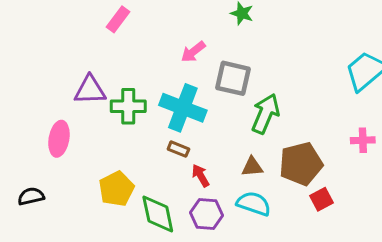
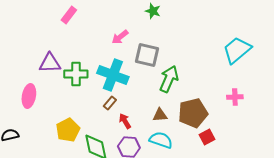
brown rectangle: (178, 149) -> (110, 103), turned -72

